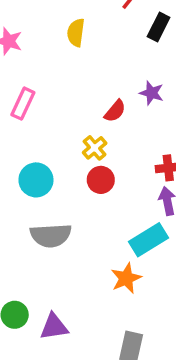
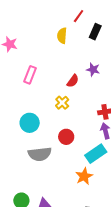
yellow semicircle: (76, 33) -> (62, 36), moved
pink rectangle: (23, 104) -> (30, 75), moved
red circle: (101, 180) -> (66, 137), moved

